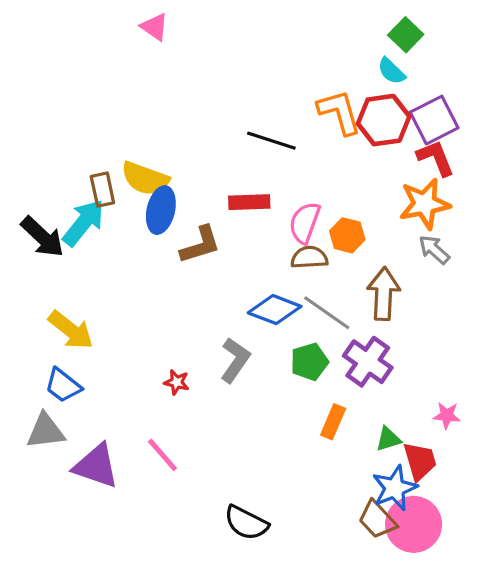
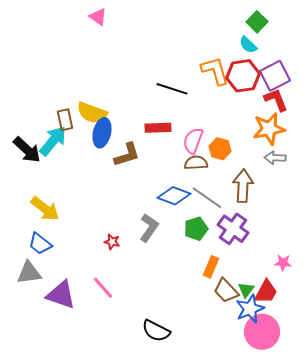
gray arrow: (434, 250) -> (275, 158), turned -40
green triangle: (388, 439) -> (246, 290), moved, turned -36
red trapezoid: (420, 461) -> (266, 292), turned 44
brown trapezoid: (377, 520) -> (226, 291), moved

